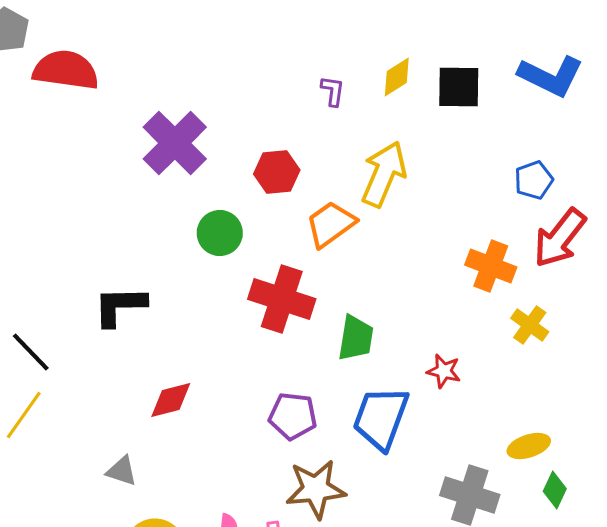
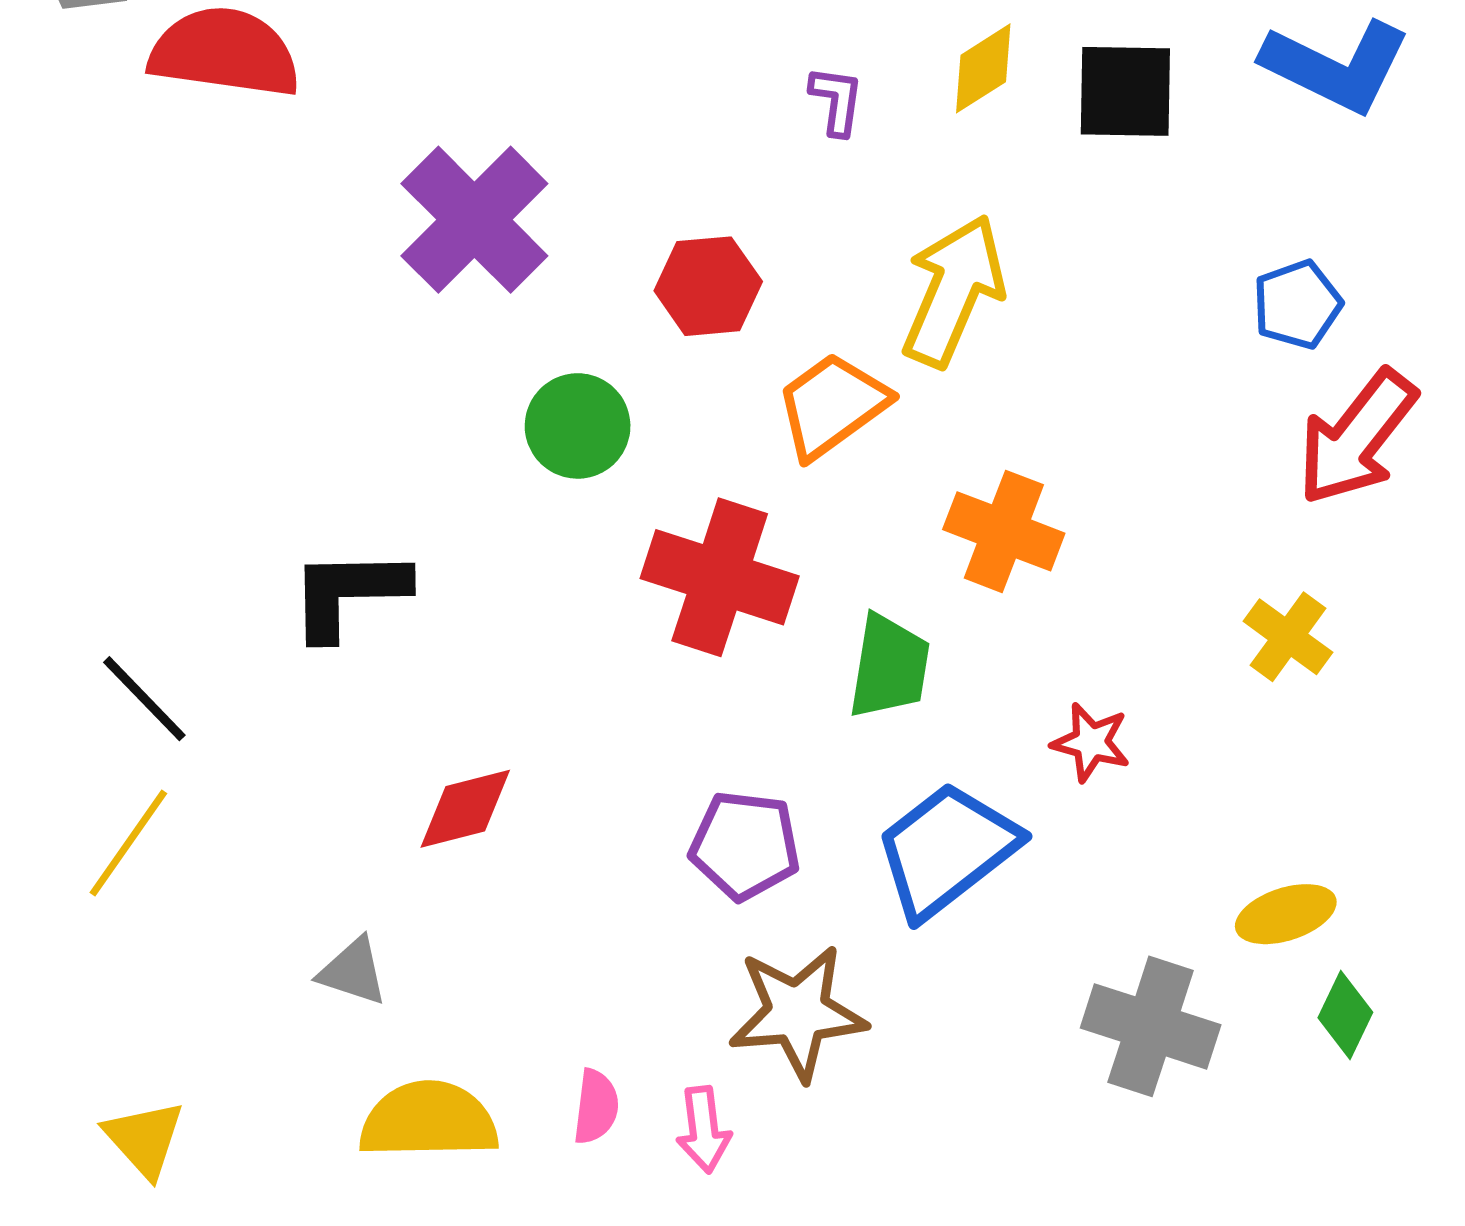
orange cross: (491, 266) -> (1004, 531), moved
blue trapezoid: (381, 418) -> (947, 850), turned 32

